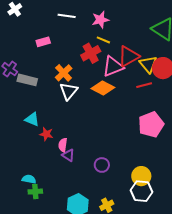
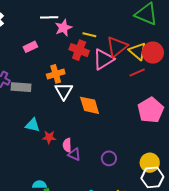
pink star: (100, 20) -> (63, 28), moved
red cross: (91, 53) -> (79, 50), turned -30
orange cross: (64, 73) -> (56, 74), turned 36
orange diamond: (103, 88) -> (90, 105), moved, turned 55

